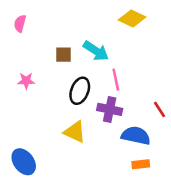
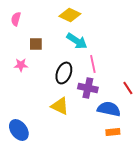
yellow diamond: (132, 18) -> (70, 15), moved
brown square: (64, 55) -> (36, 44), moved

